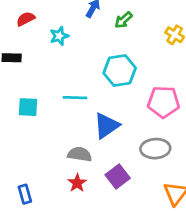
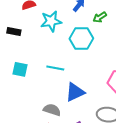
cyan star: (59, 36) -> (51, 21), size x1.5
cyan hexagon: (120, 71) -> (81, 39), moved

